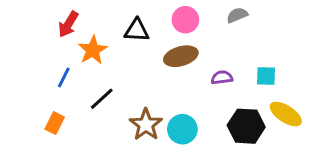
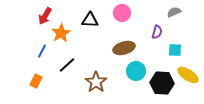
gray semicircle: (237, 15) -> (174, 12), moved
brown ellipse: (181, 56) -> (124, 48), moved
purple semicircle: (222, 77) -> (157, 32), moved, turned 112
cyan circle: (182, 129) -> (136, 71), moved

